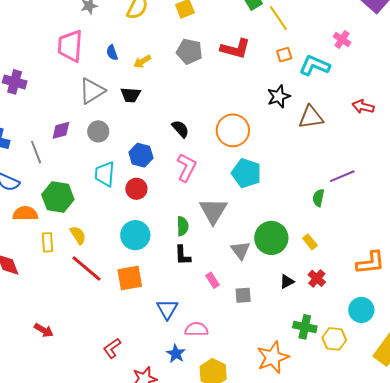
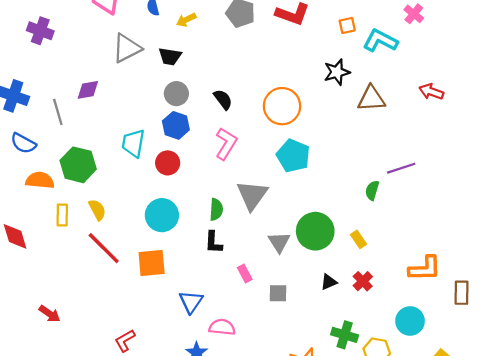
gray circle: (98, 131) -> (176, 94), moved

